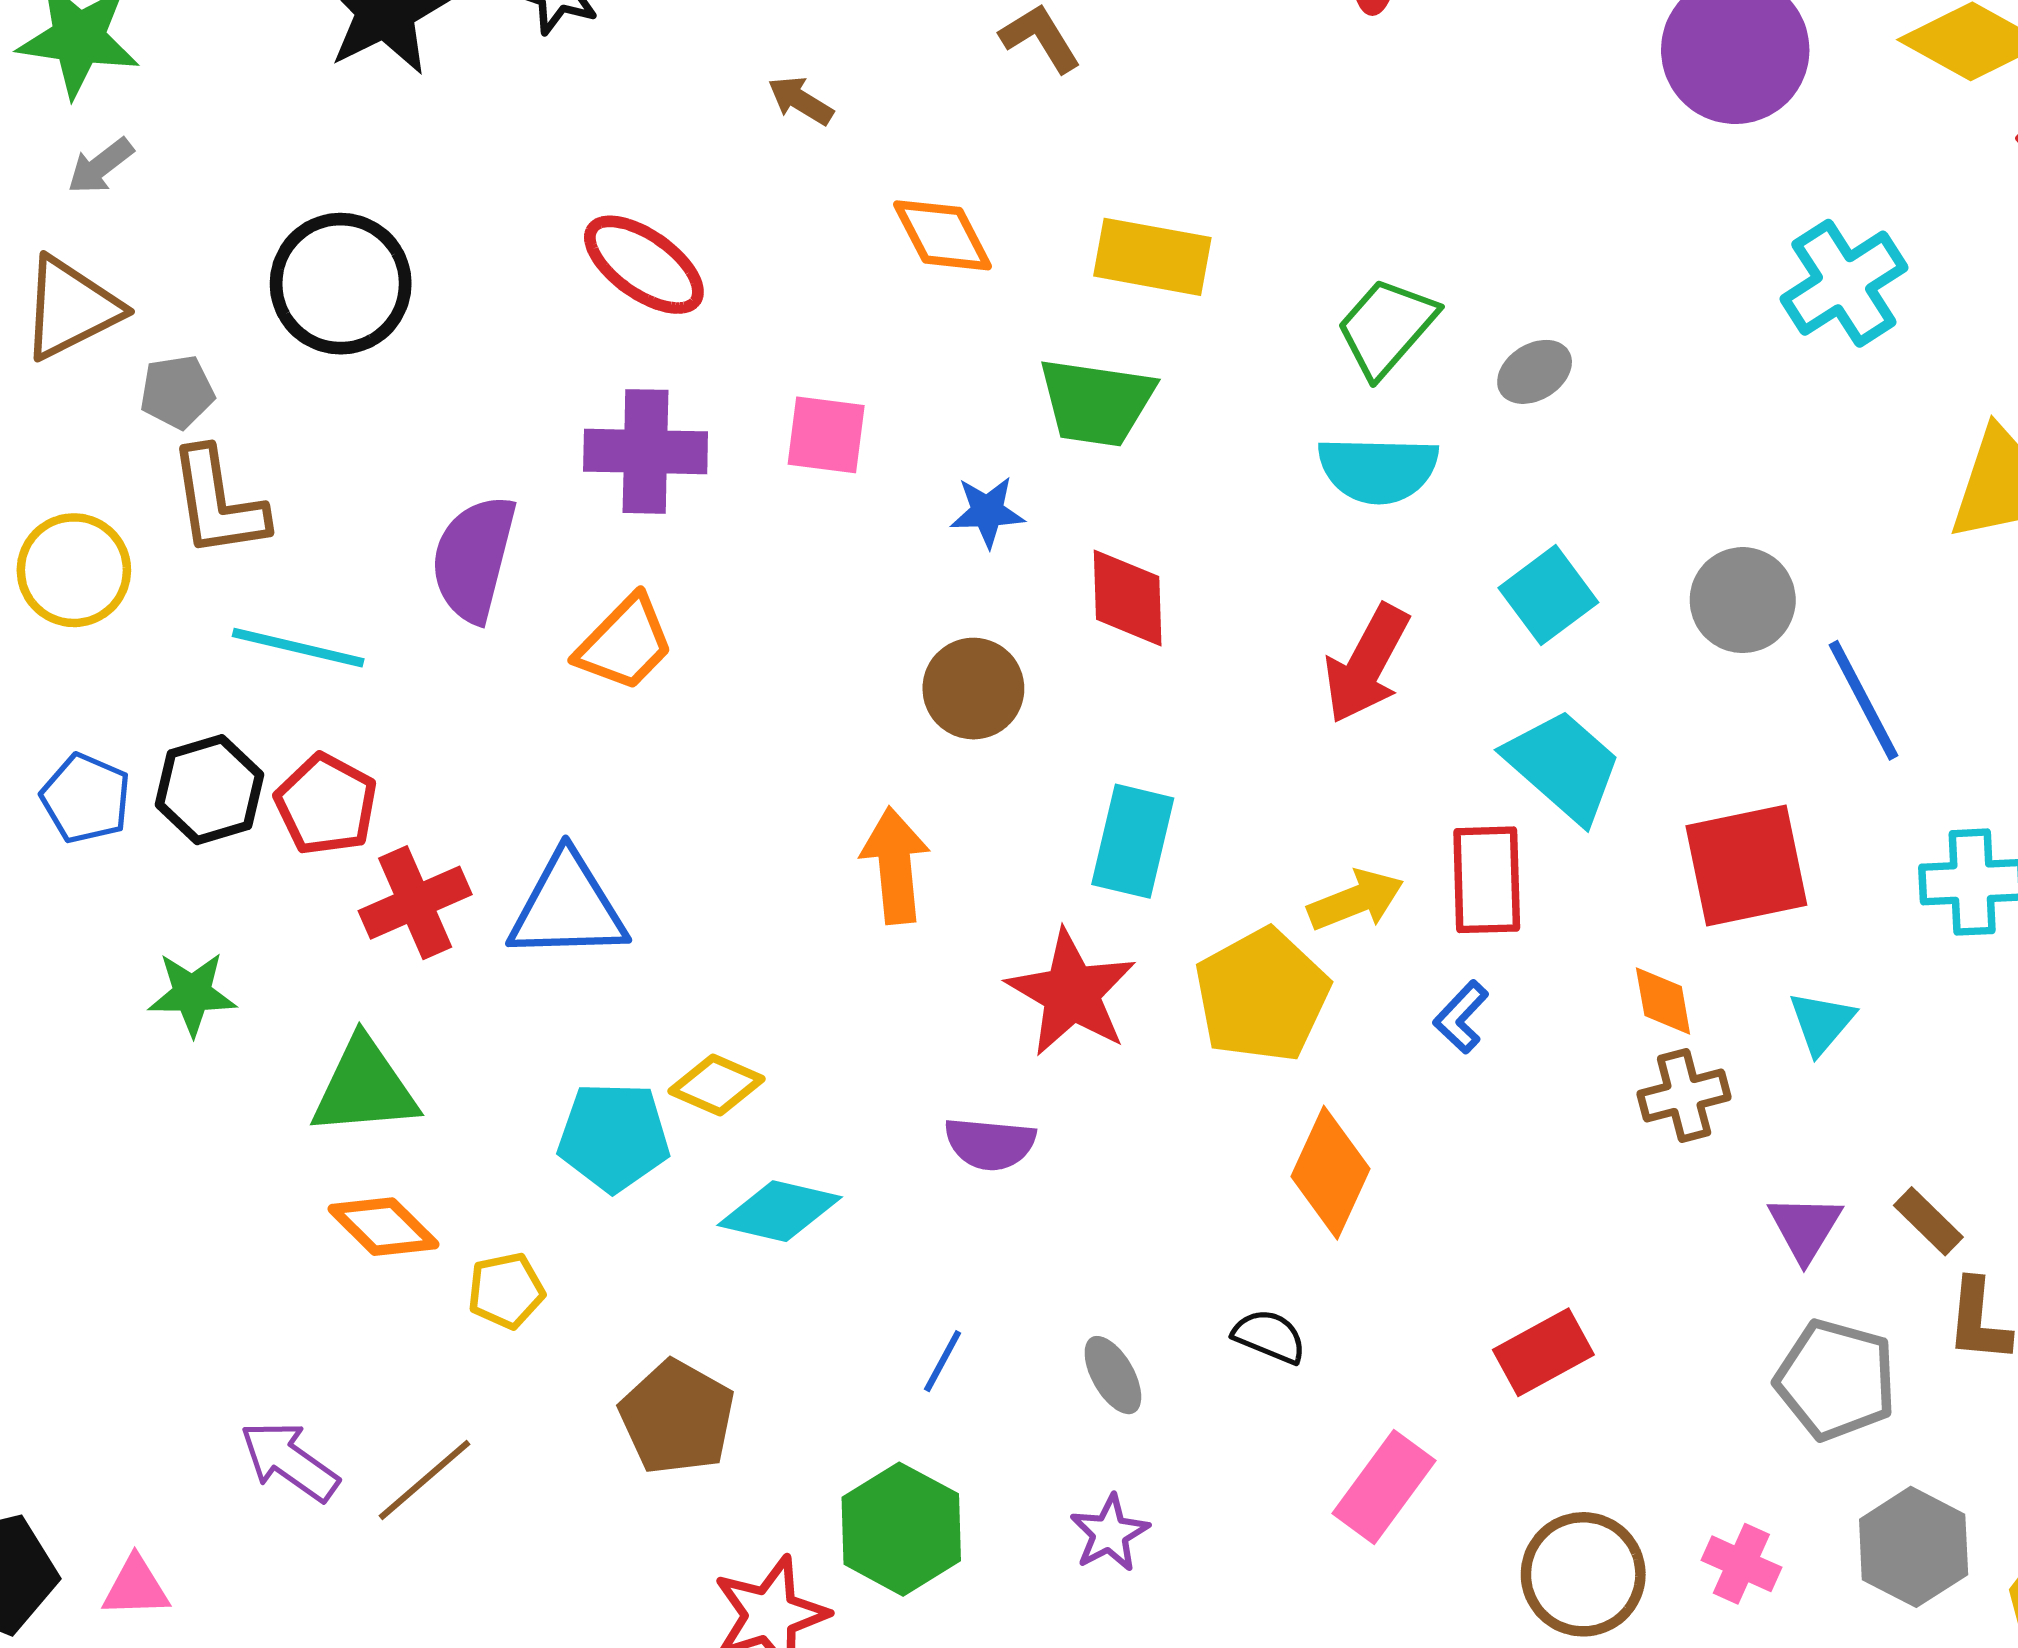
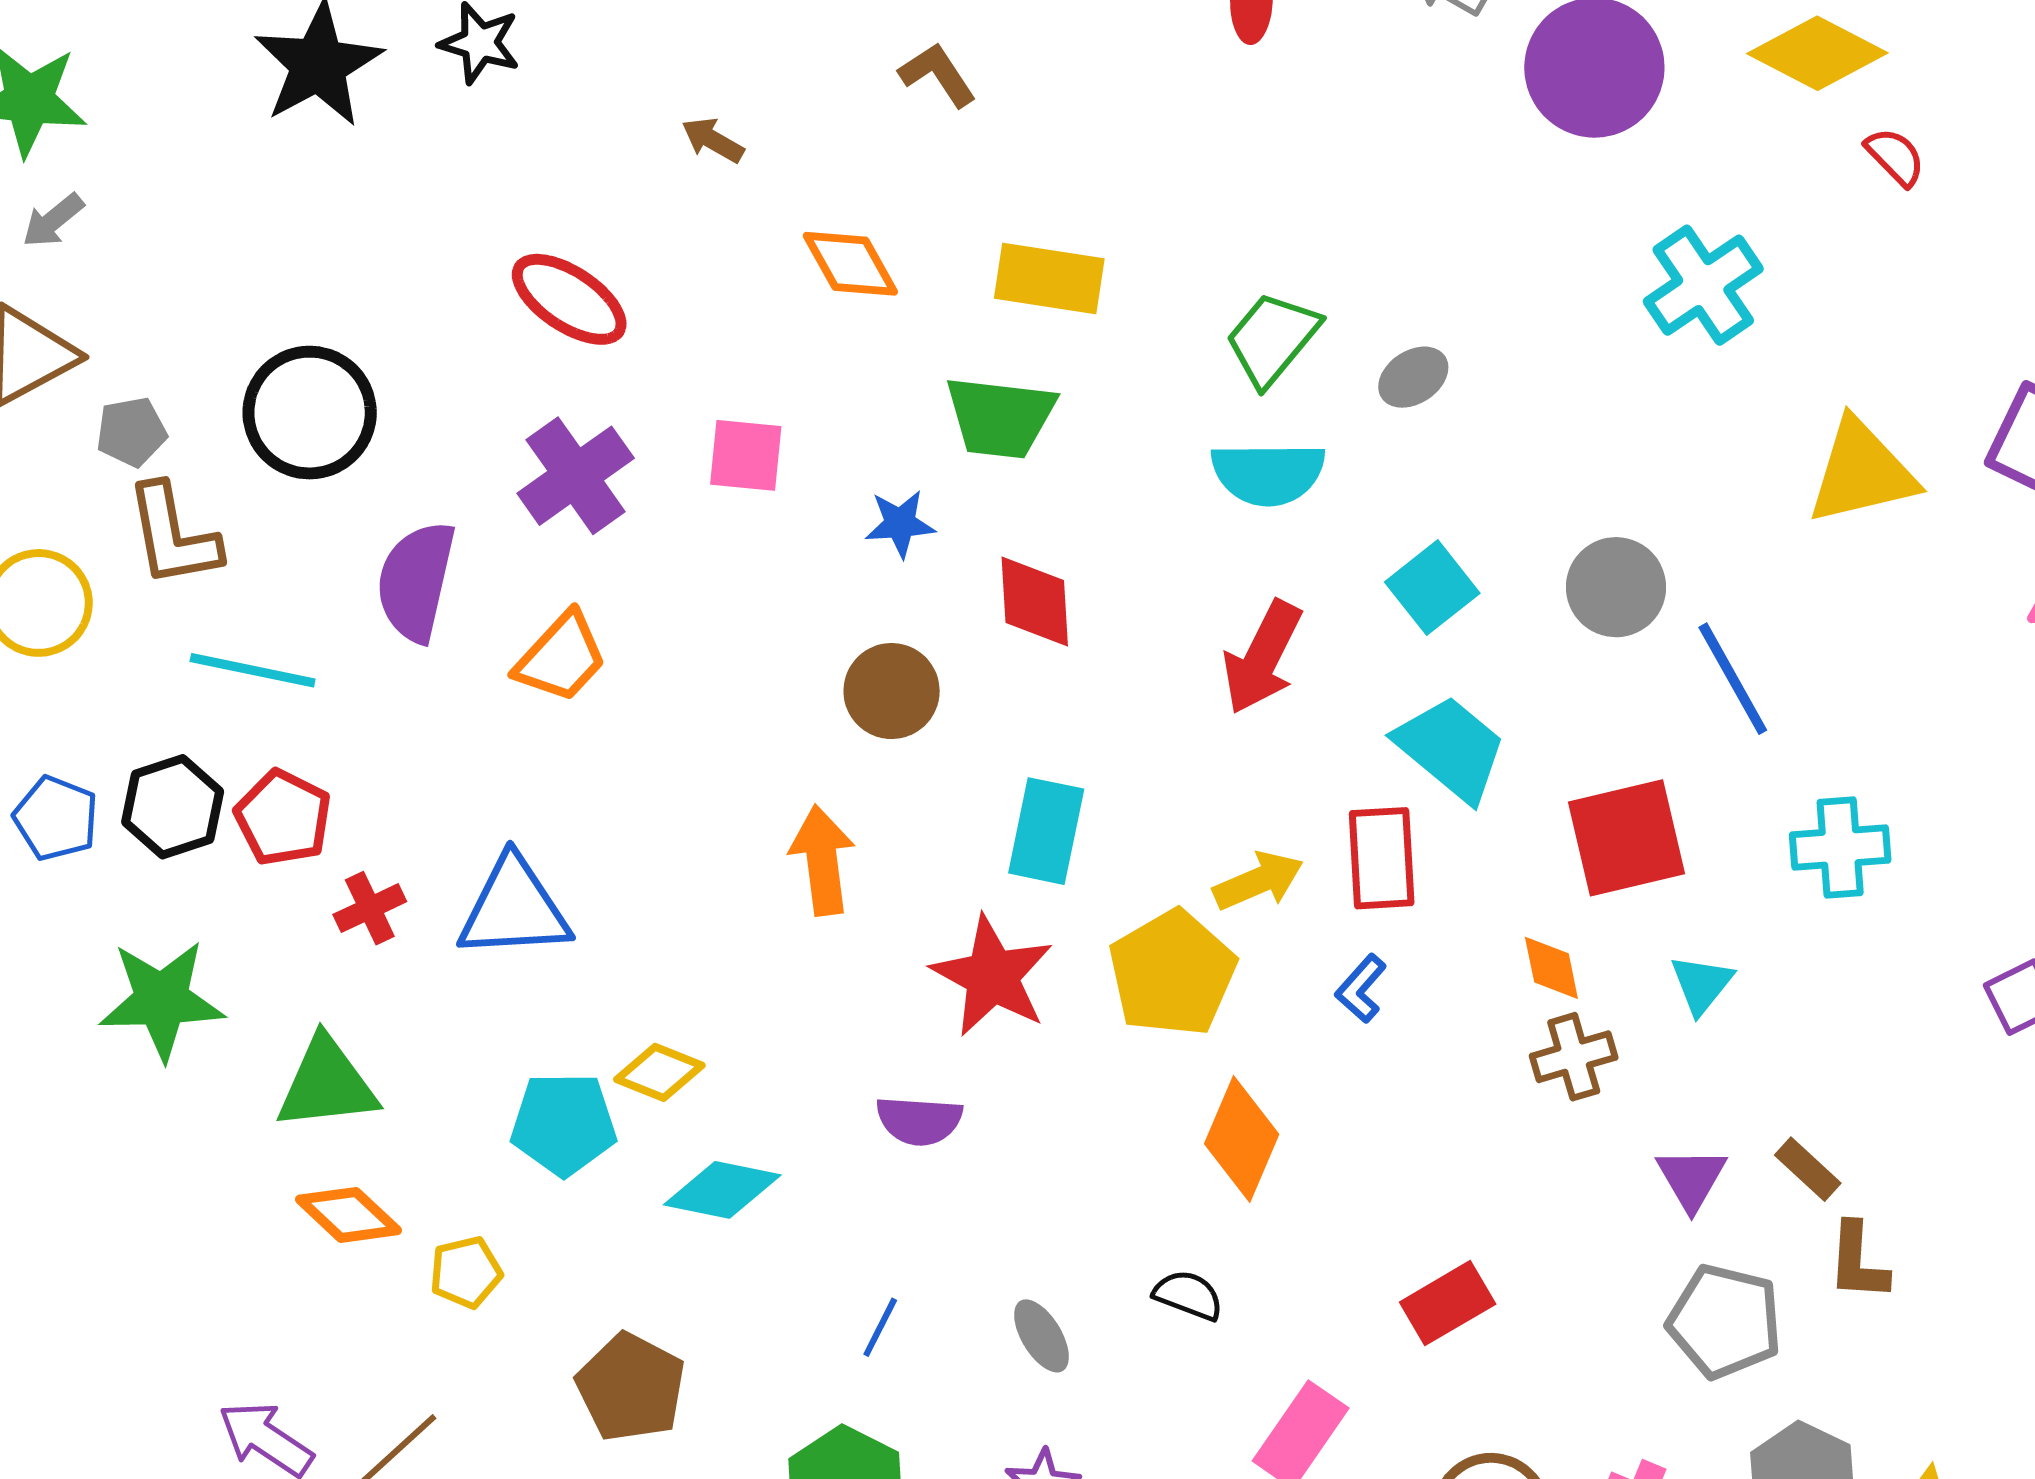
black circle: (341, 284) -> (310, 413), moved
purple cross: (646, 451) -> (576, 476), turned -35
red cross: (415, 903) -> (370, 908), size x0.7
green star: (192, 994) -> (162, 1000), size x1.5

